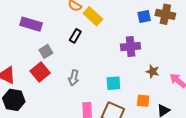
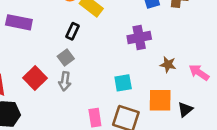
gray square: (46, 51) -> (66, 57), moved
gray arrow: (74, 78) -> (65, 81), moved
orange square: (143, 101) -> (160, 100), size x1.5

